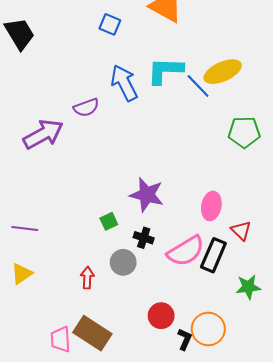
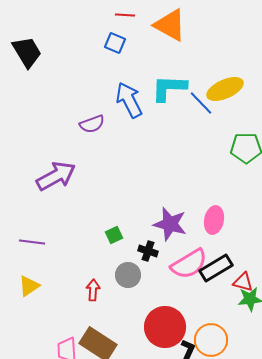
purple arrow: (43, 134) -> (56, 176), moved
purple star: (147, 195) -> (170, 224), moved
red triangle: (241, 231) -> (243, 282), moved, turned -30
black rectangle: (213, 255) -> (216, 268), turned 36
red circle: (161, 316) -> (165, 327), size x1.6

